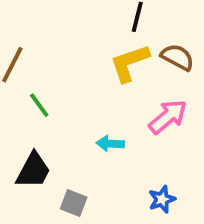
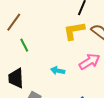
black trapezoid: (33, 170) -> (16, 78), turned 140

